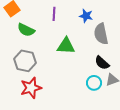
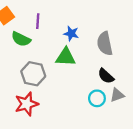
purple line: (54, 14) -> (38, 21), moved
blue star: (86, 16) -> (71, 34), moved
gray hexagon: (25, 61) -> (33, 74), moved

